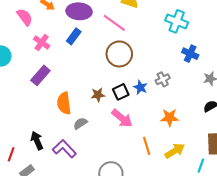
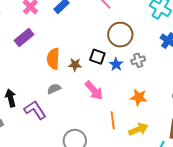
brown circle: (119, 54) -> (120, 35), moved
black square: (121, 92) -> (97, 57), moved, turned 35
orange semicircle: (64, 103) -> (53, 59), moved

